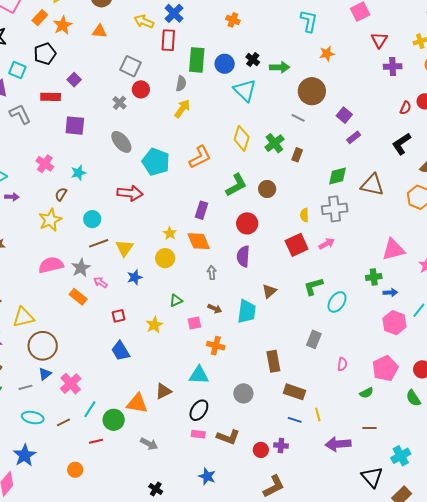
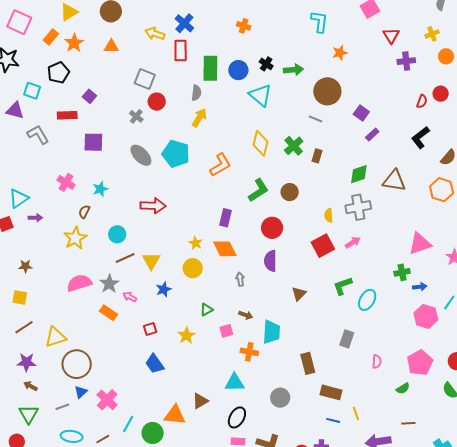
cyan pentagon: (156, 162) -> (176, 154), moved
cyan trapezoid: (247, 311) -> (271, 332), moved

